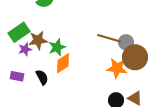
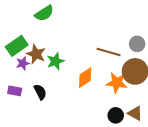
brown star: (38, 40) -> (36, 54), turned 30
gray circle: (126, 42) -> (137, 44), moved
orange diamond: (63, 63) -> (85, 78), moved

